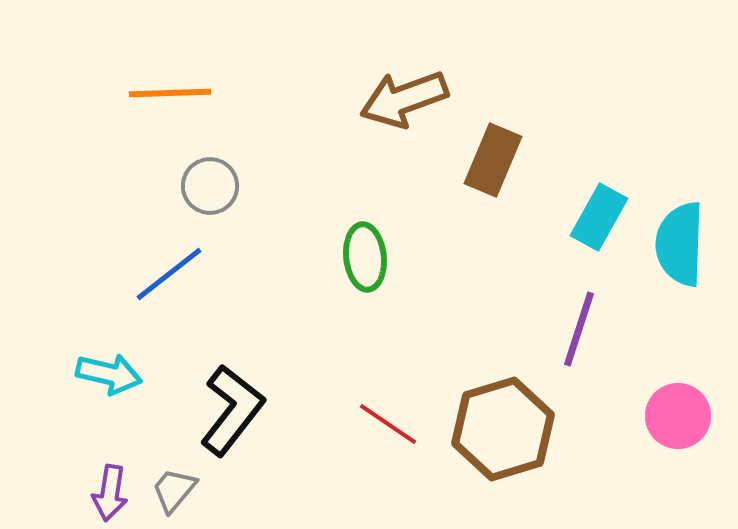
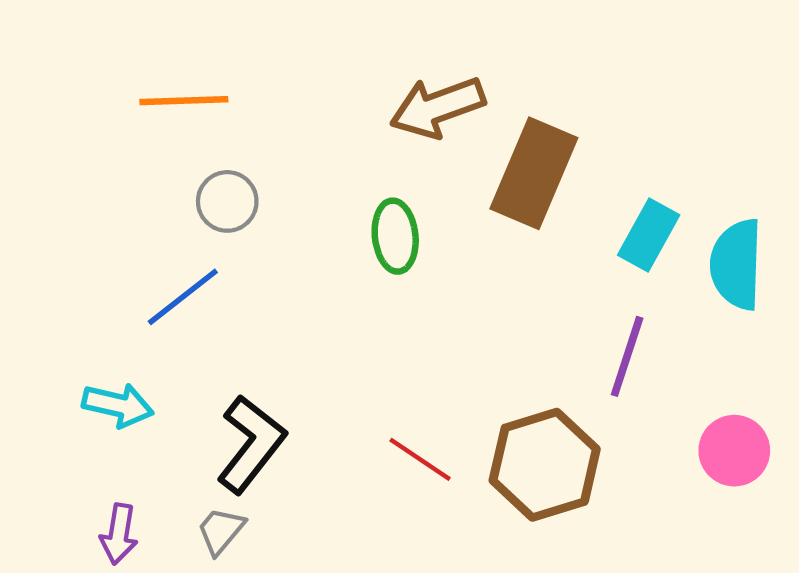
brown rectangle: (493, 160) -> (534, 173), size x1.4
green ellipse: (365, 257) -> (395, 236), moved
gray trapezoid: (174, 490) -> (221, 531), moved

